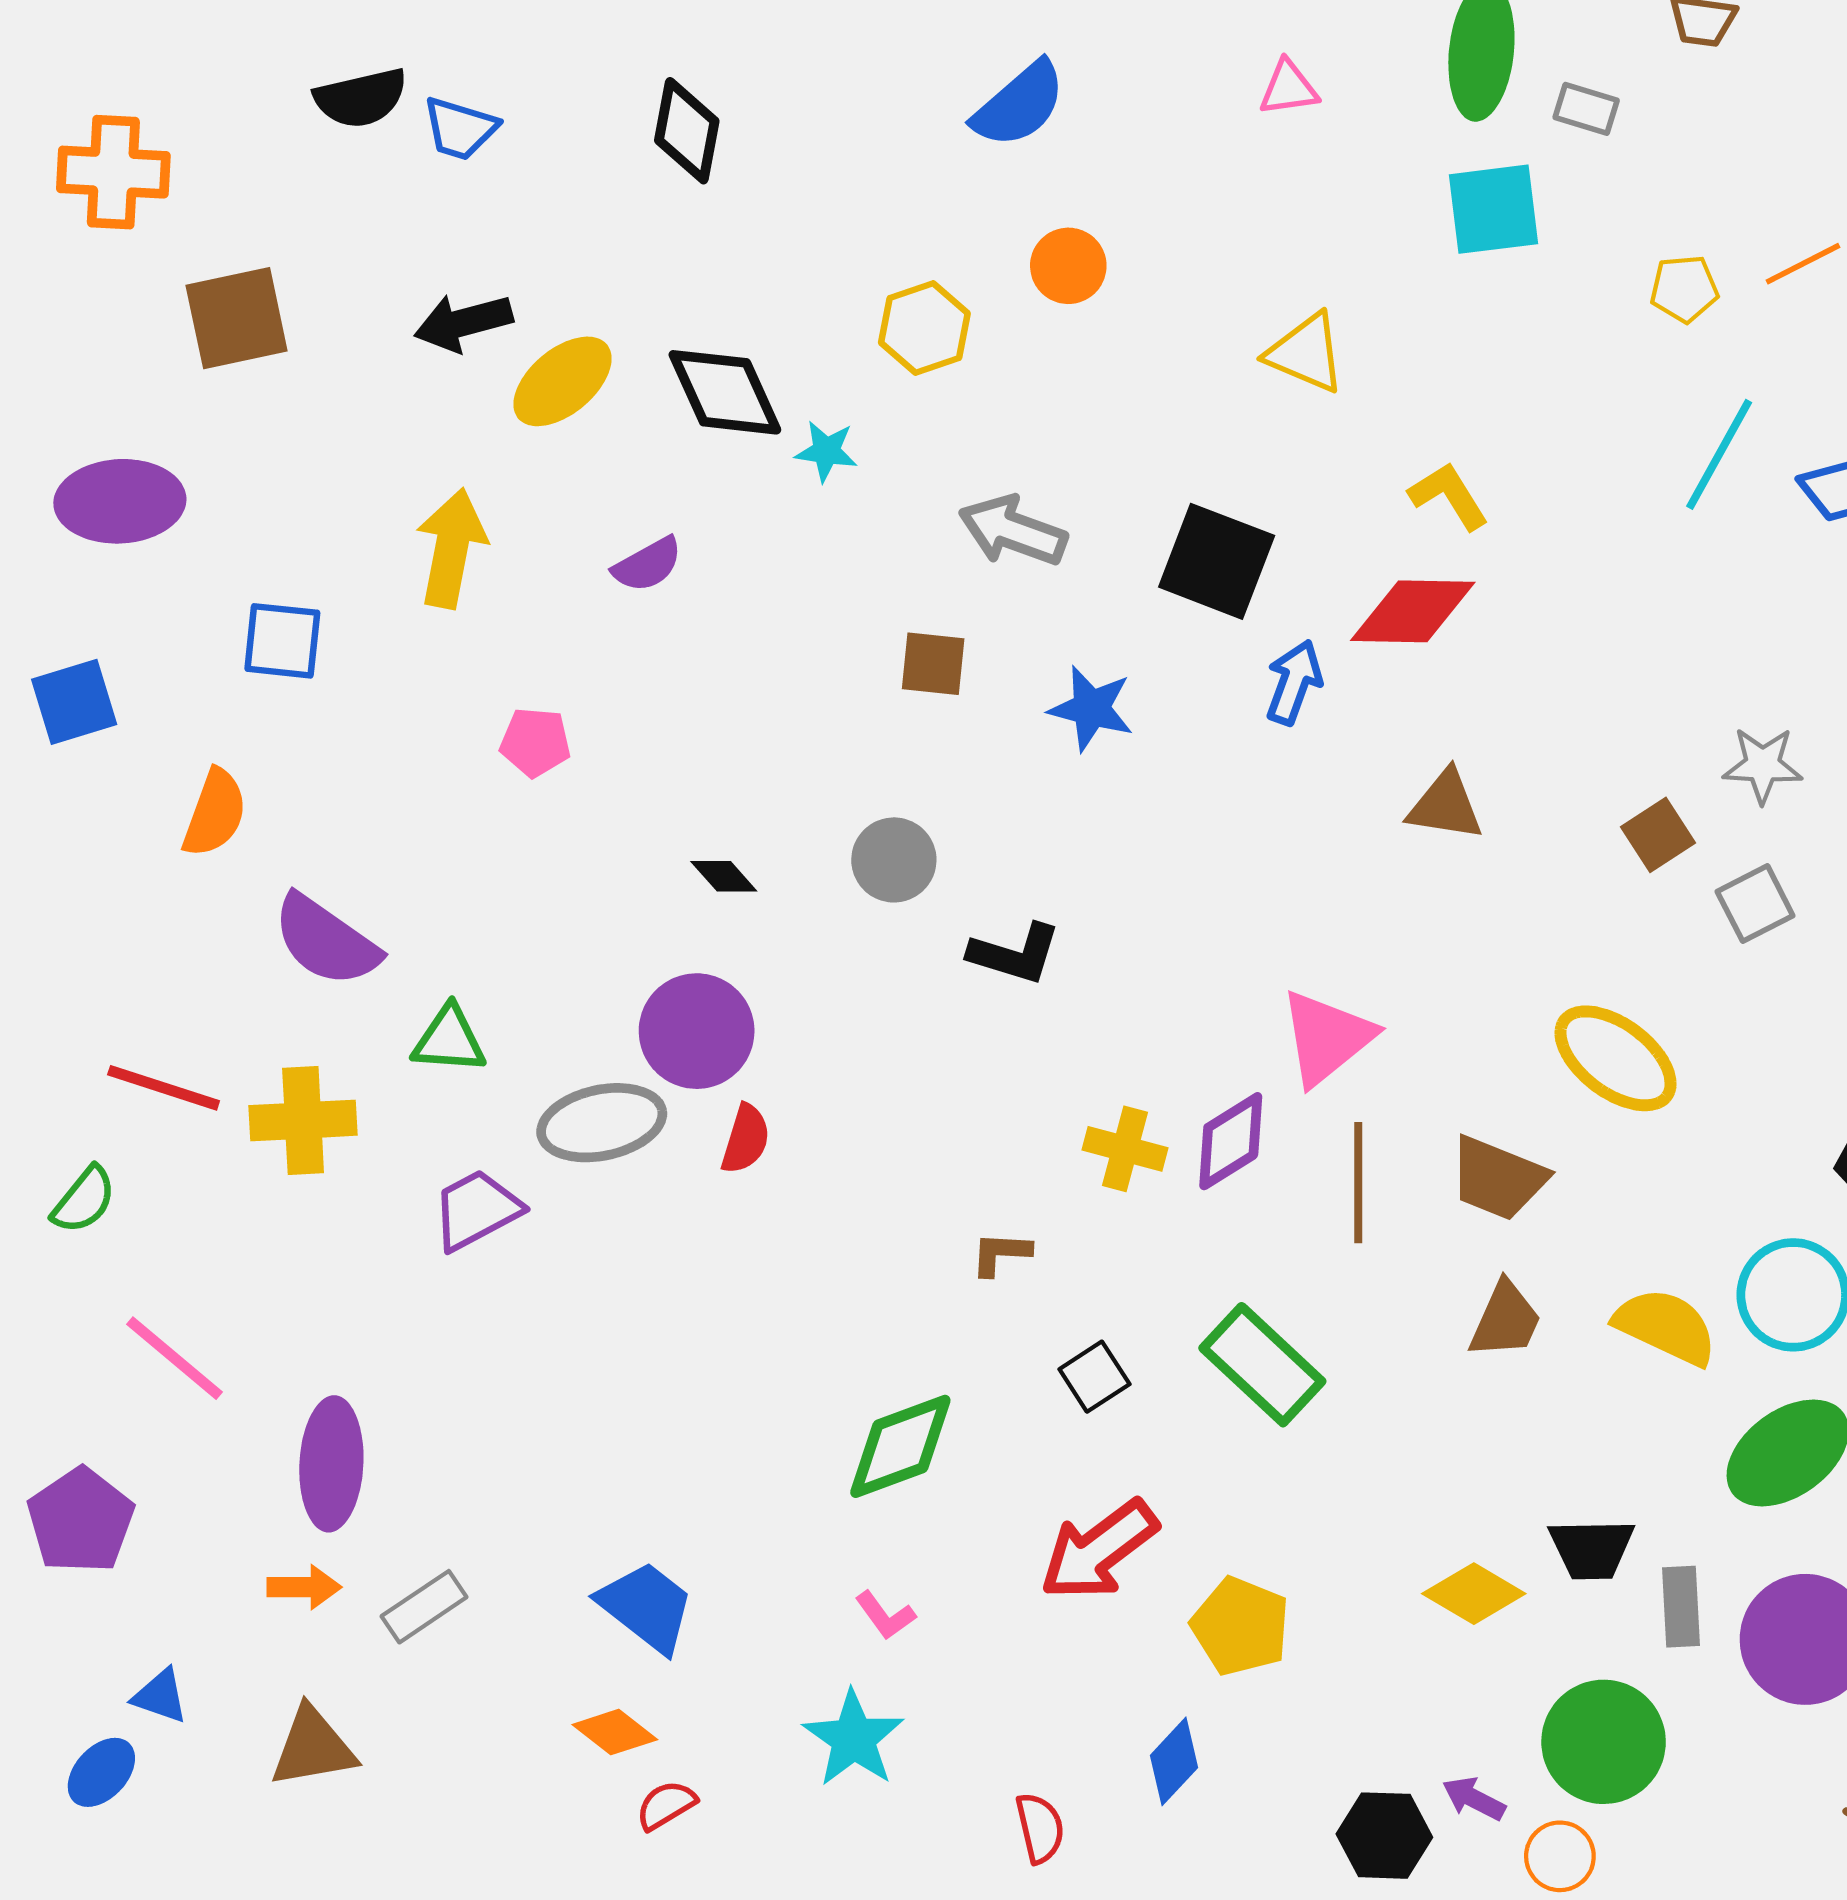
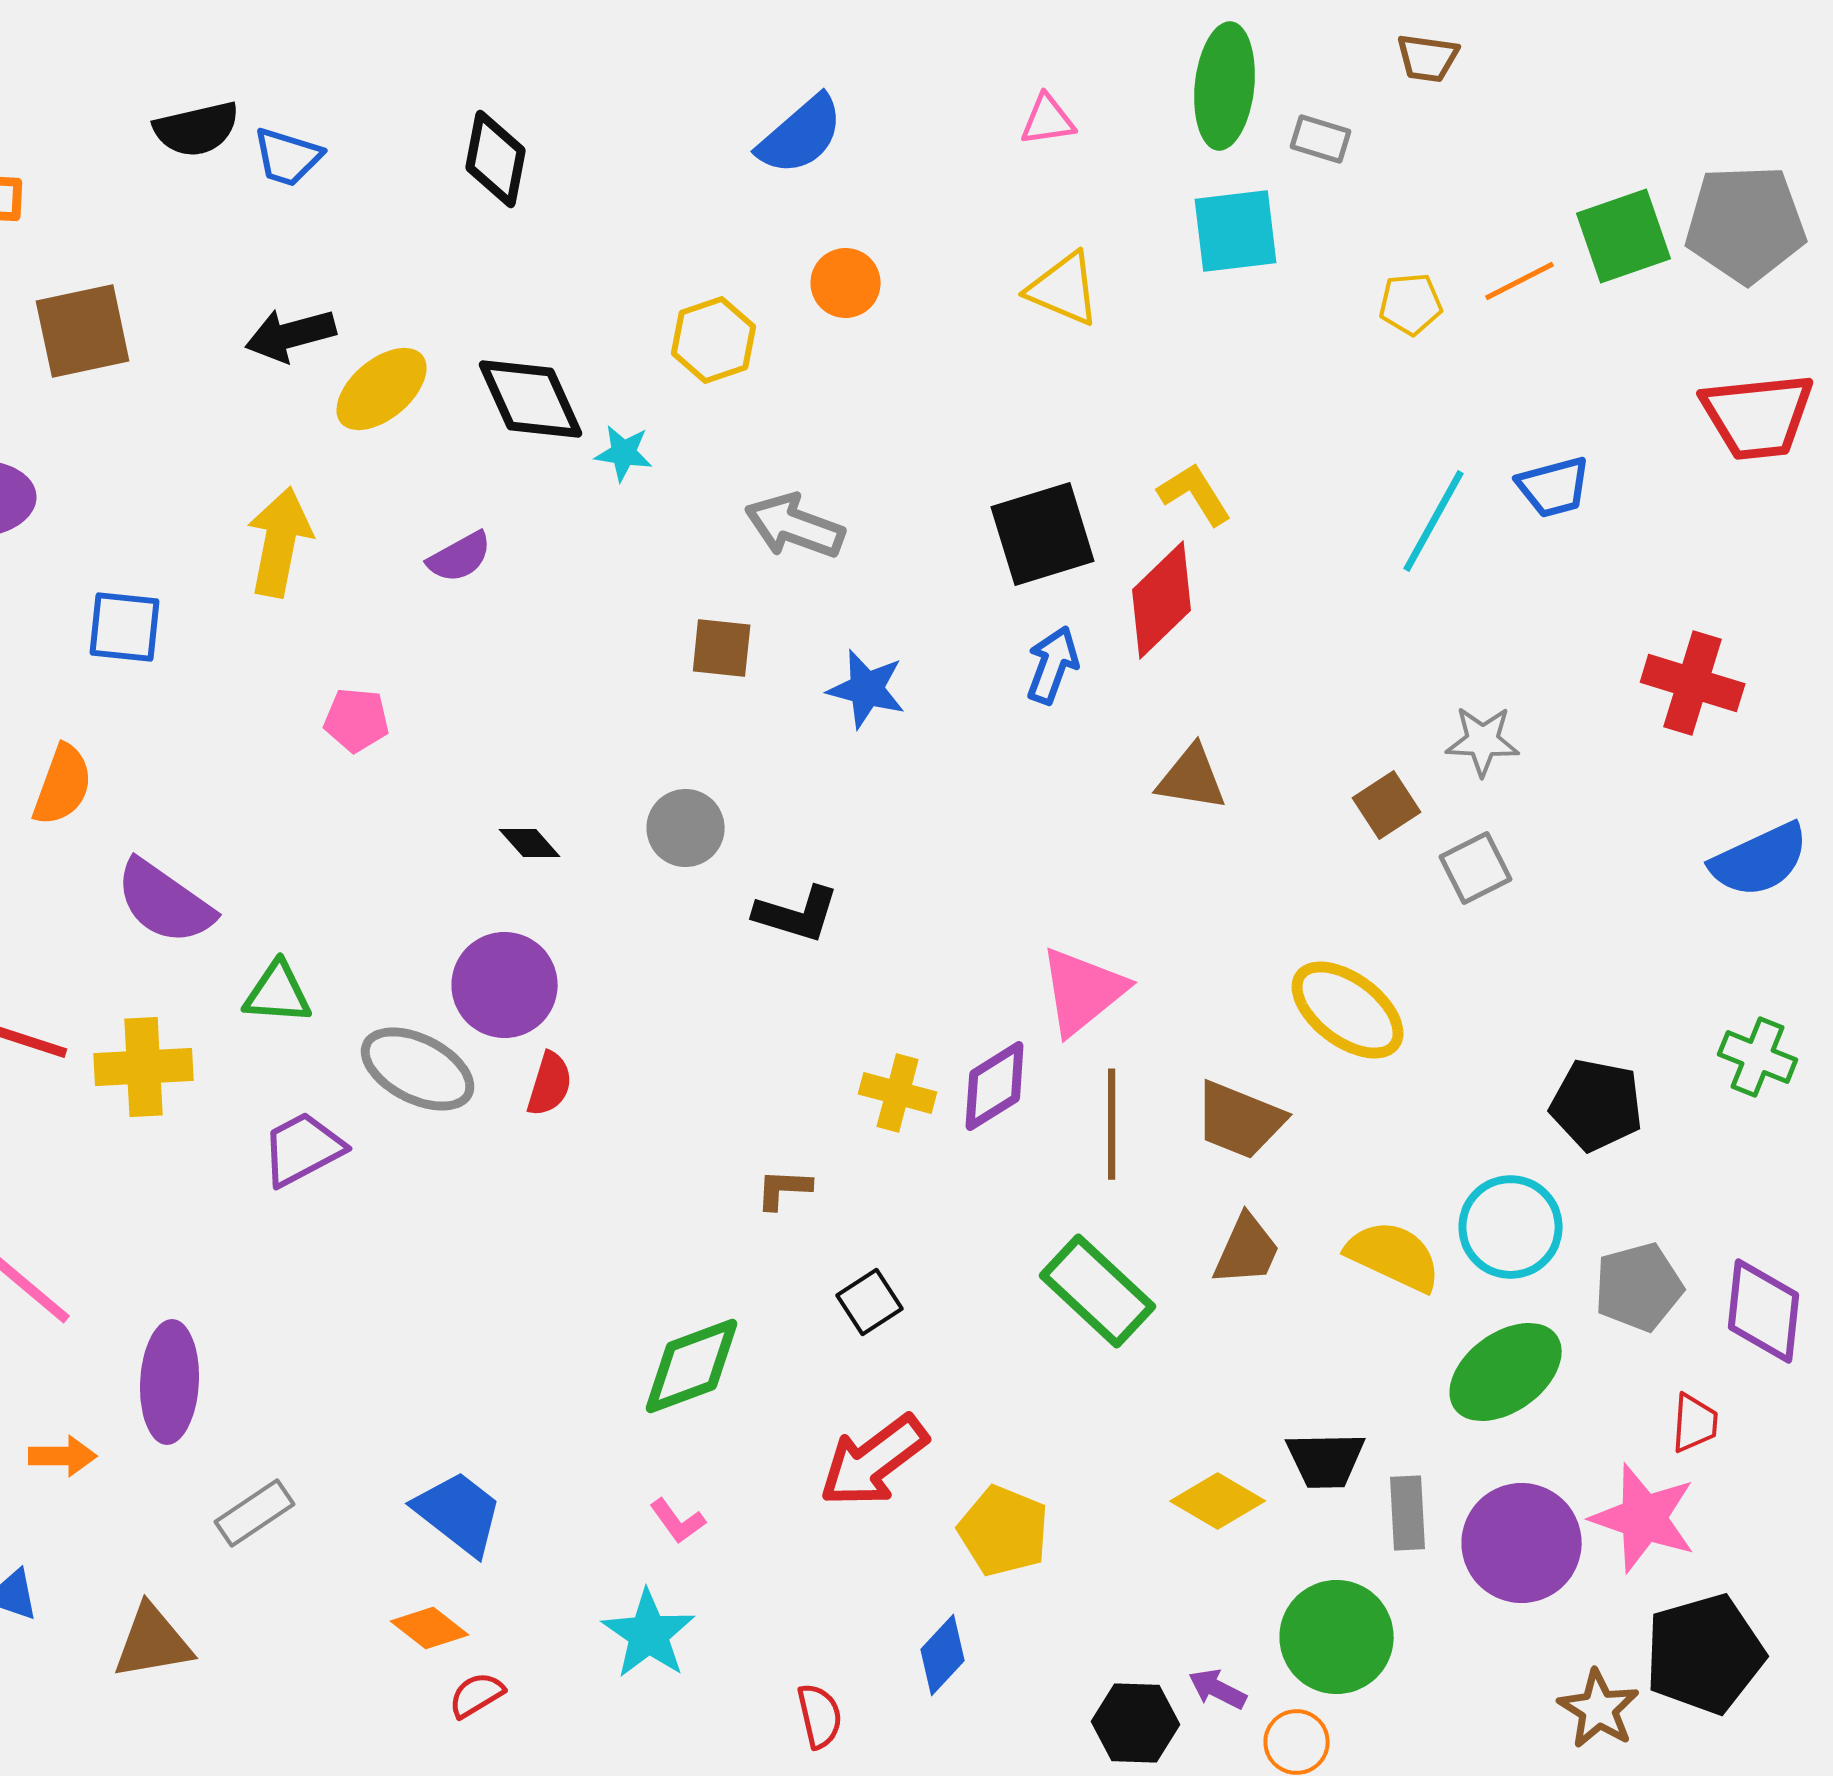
yellow triangle: (1306, 353) -> (1064, 289), moved
cyan line: (1719, 454) -> (1434, 521), moved
black square: (1217, 561) -> (1043, 534), moved, turned -38
red diamond: (1413, 611) -> (1162, 600), turned -45
gray ellipse: (602, 1123) -> (418, 1069), turned 39
green rectangle: (1262, 1365) -> (1098, 1291), moved
orange arrow: (304, 1587) -> (63, 1456), moved

